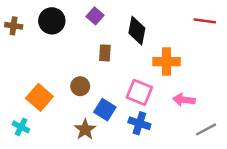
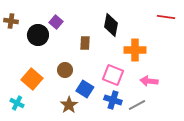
purple square: (95, 16) -> (56, 22), moved
black circle: (52, 21) -> (38, 35), moved
gray line: (206, 129) -> (137, 105), moved

